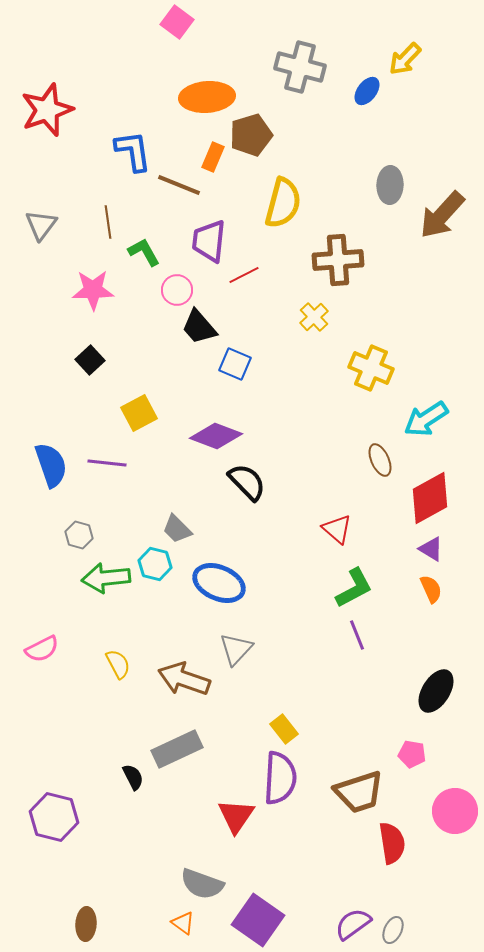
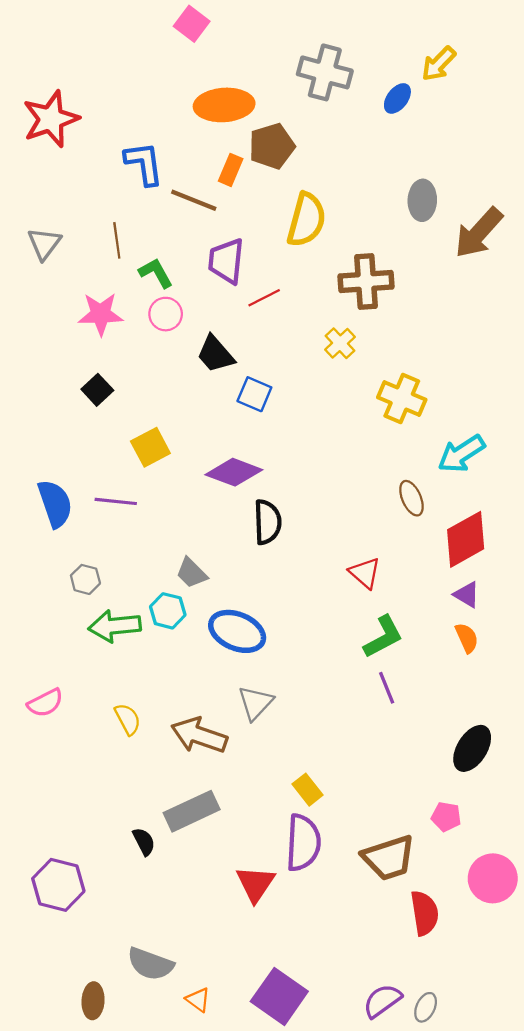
pink circle: (177, 290) -> (166, 314), moved
black semicircle: (247, 482) -> (267, 522), turned 42
gray semicircle: (202, 884) -> (150, 964), moved

